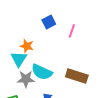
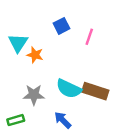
cyan triangle: (19, 59) -> (18, 43), moved
cyan semicircle: (42, 72) -> (69, 89), moved

